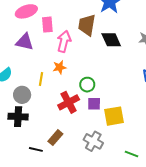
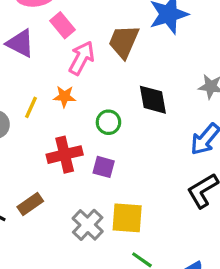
pink rectangle: (47, 25) -> (63, 25), turned -49
black diamond: (111, 40) -> (153, 100), moved
green circle: (87, 85) -> (108, 122), moved
yellow square: (114, 116) -> (127, 218), moved

